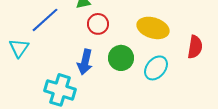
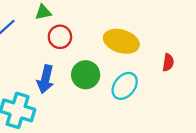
red semicircle: (195, 47) -> (168, 62), size x0.7

